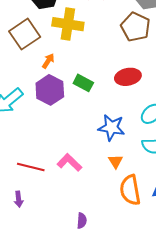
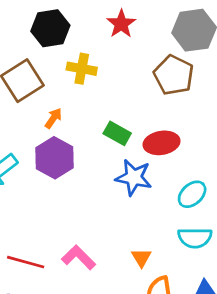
yellow cross: (68, 24) -> (82, 69), size x0.7
green rectangle: (83, 83) -> (117, 133), moved
blue star: (111, 128) -> (134, 177), moved

